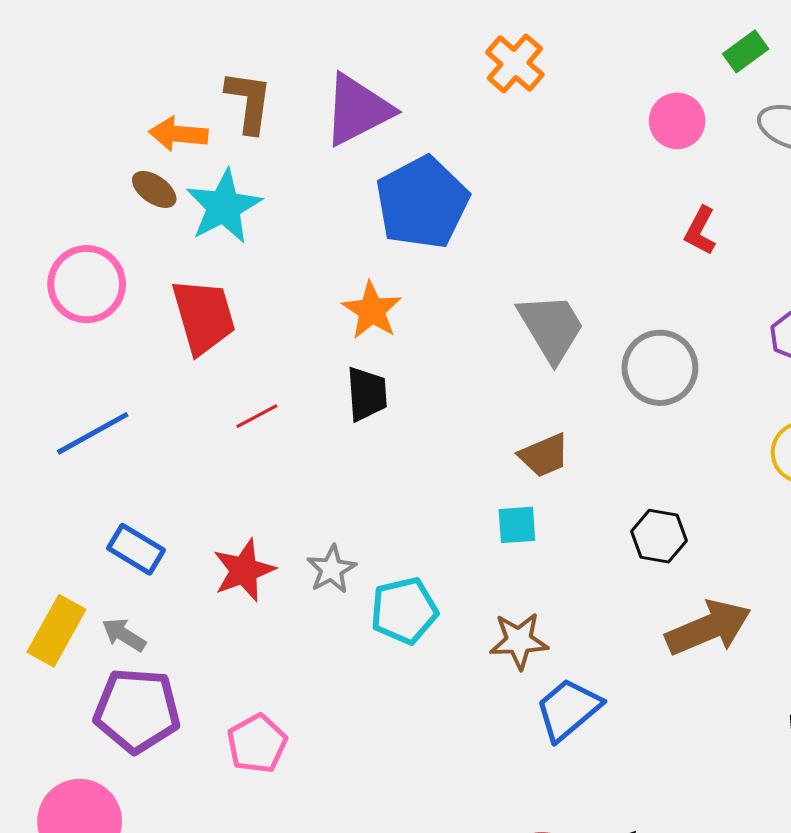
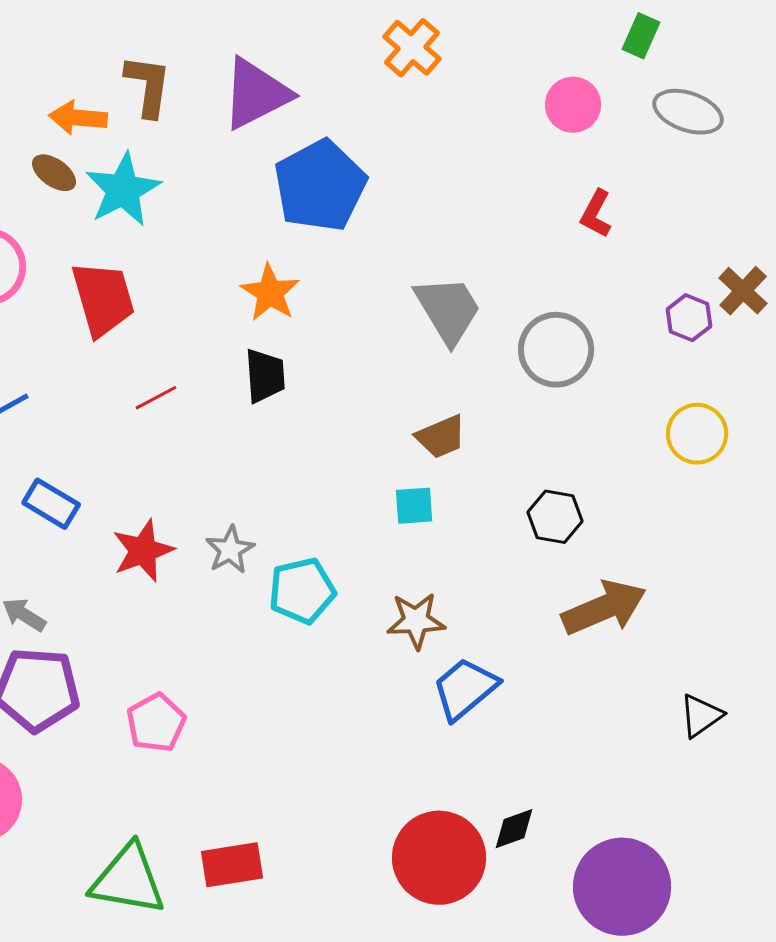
green rectangle: (746, 51) -> (641, 36), turned -30
blue rectangle: (136, 549) -> (51, 504), moved

